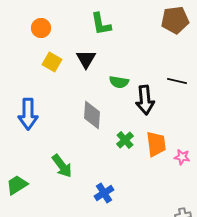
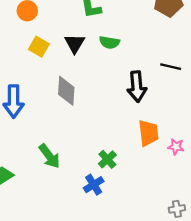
green semicircle: (119, 82) -> (109, 42), moved
gray diamond: (92, 115) -> (66, 91), moved
green cross: (125, 140) -> (107, 159), moved

